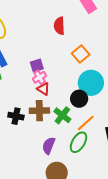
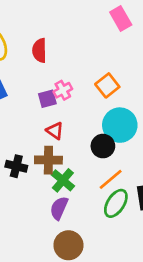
red semicircle: (59, 26) -> (39, 50), moved
pink cross: (40, 77) -> (63, 90), moved
green cross: (62, 115) -> (63, 180), moved
green ellipse: (78, 142) -> (116, 203), moved

